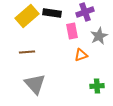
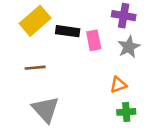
purple cross: (85, 12) -> (124, 16), moved, turned 30
black rectangle: (52, 13) -> (68, 31), moved
orange triangle: (81, 55) -> (118, 85), moved

